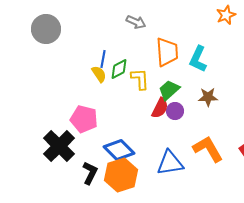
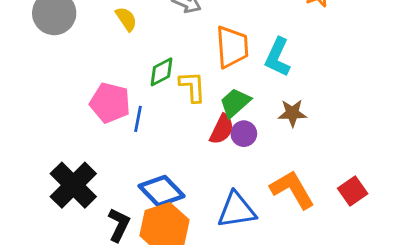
blue line: (103, 59) -> (138, 119), moved
yellow semicircle: (99, 74) -> (126, 19), moved
pink pentagon: (84, 119) -> (110, 103), moved

